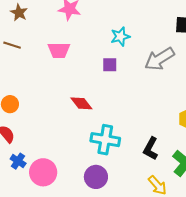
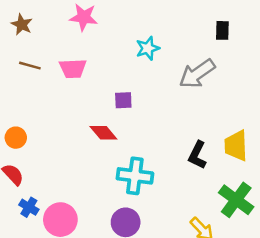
brown line: (12, 45) -> (30, 66), moved
purple square: (110, 65) -> (123, 100), moved
black L-shape: (151, 149) -> (197, 155), moved

